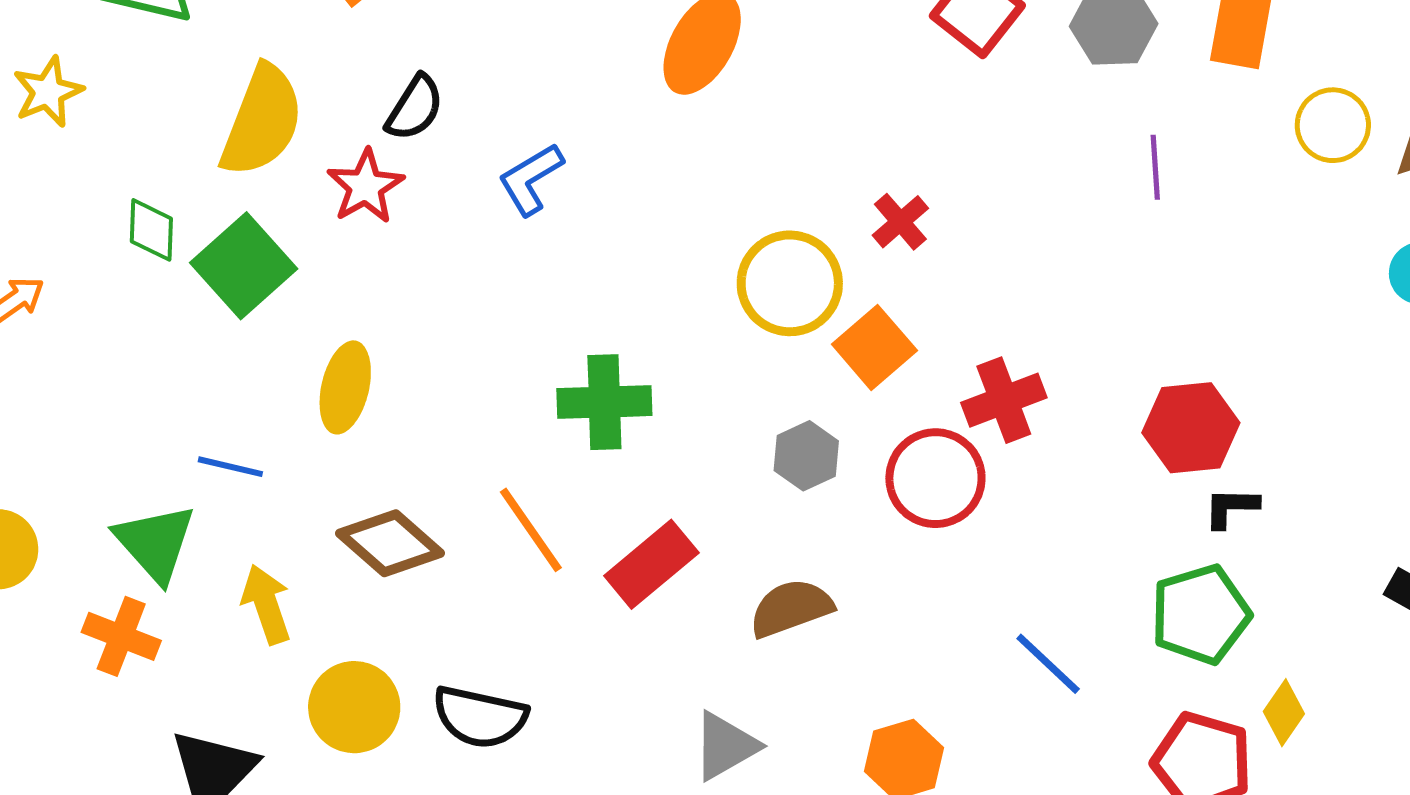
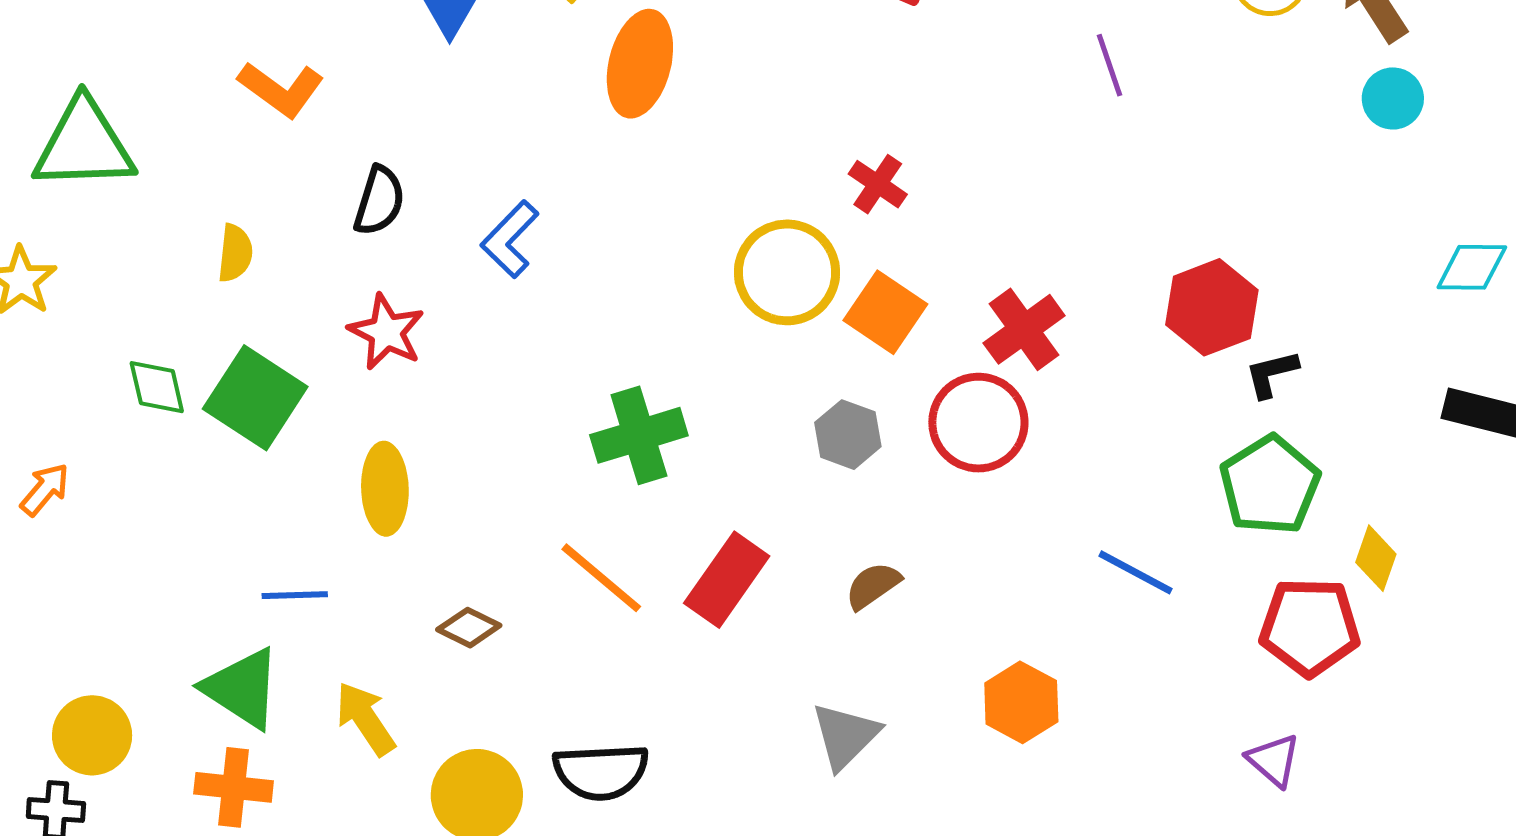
yellow semicircle: (262, 121) -> (235, 253), size x0.5
red star: (366, 186) -> (386, 332), moved
brown diamond: (390, 543) -> (469, 628), size x0.6
brown semicircle: (791, 608) -> (873, 586), size x0.7

